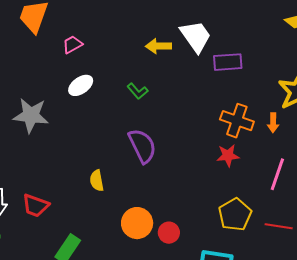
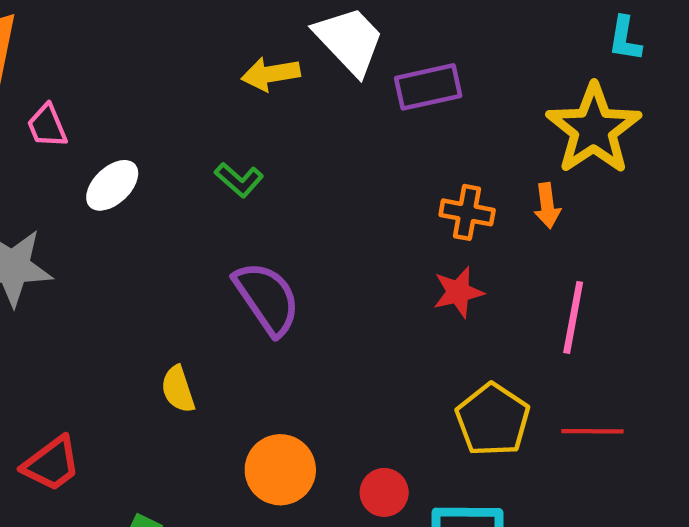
pink trapezoid: (72, 44) -> (47, 126), moved, turned -75
orange cross: (237, 121) -> (467, 212), size x0.7
red trapezoid: (36, 205) -> (52, 464), turned -48
red circle: (169, 233) -> (384, 492), moved

